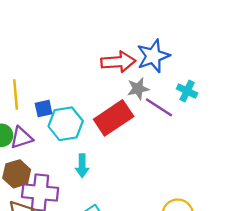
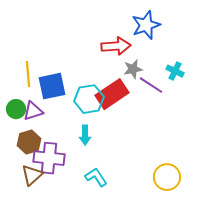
blue star: (153, 56) -> (146, 25), moved
blue square: (44, 108) -> (52, 86), size x1.8
cyan hexagon: (66, 124) -> (89, 99), moved

